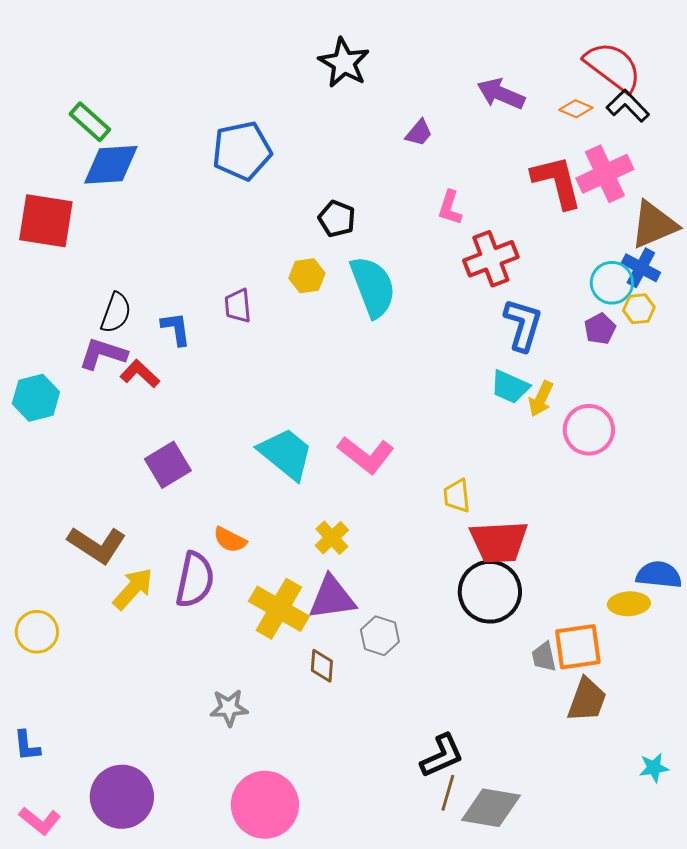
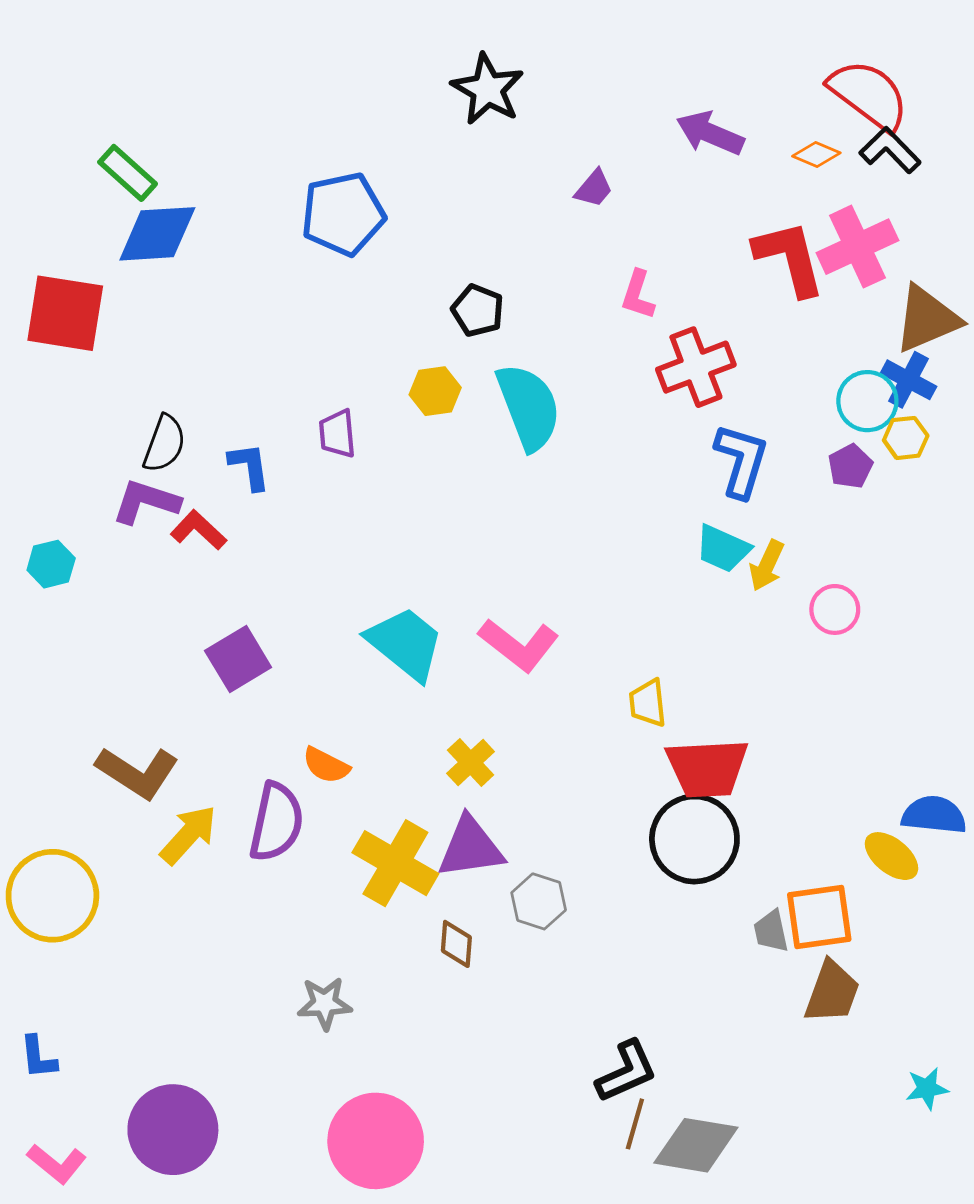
cyan hexagon: (36, 398) -> (51, 564), size x0.7
pink circle: (589, 430) -> (835, 609), size x0.7
yellow ellipse: (629, 604) -> (891, 856), turned 42
yellow circle: (37, 632) -> (52, 896), size x1.5

